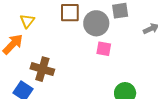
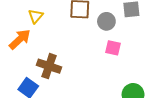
gray circle: (96, 23) -> (106, 21), size x0.7

